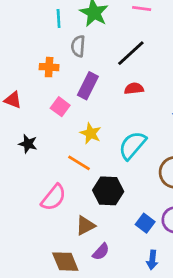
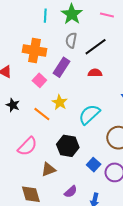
gray semicircle: (78, 46) -> (71, 40), moved
orange cross: (49, 67) -> (34, 50), size x1.6
orange line: (79, 163) -> (42, 114), moved
blue square: (145, 223) -> (94, 165), moved
purple semicircle: (101, 252) -> (71, 192), moved

